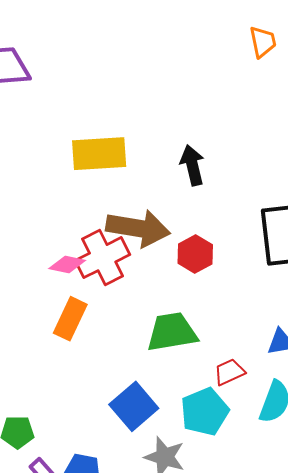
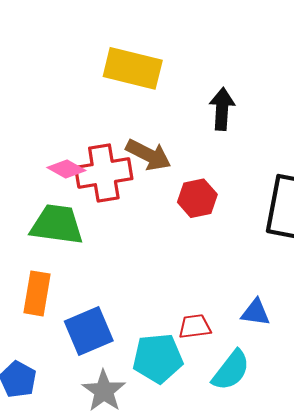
brown arrow: (138, 228) -> (148, 155), size x0.7
orange rectangle: (70, 319) -> (37, 293), moved, turned -33
green trapezoid: (172, 332) -> (57, 225), moved

